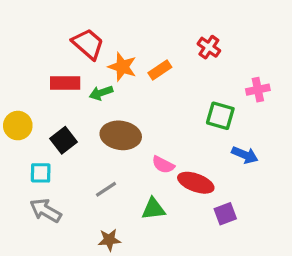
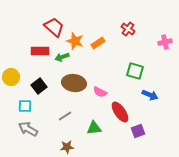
pink cross: (258, 90) -> (165, 42), moved
pink semicircle: (163, 165) -> (100, 92), moved
red ellipse: (196, 183) -> (120, 112), turned 35

